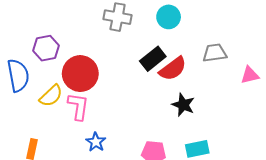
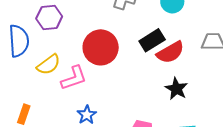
red circle: (80, 74) -> (101, 47), moved
pink L-shape: (78, 106) -> (74, 78), turned 56

